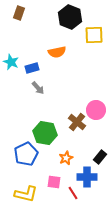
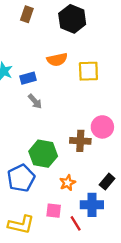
brown rectangle: (19, 13) -> (27, 14), moved
yellow square: (94, 35) -> (88, 71), moved
brown cross: (77, 122) -> (80, 141), turned -36

